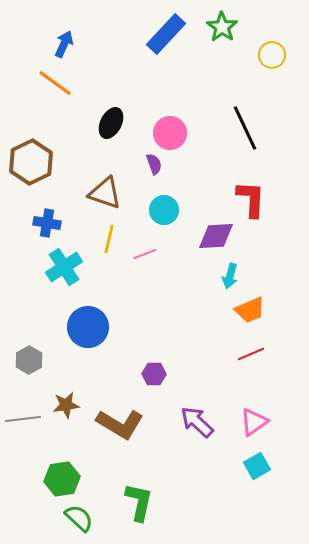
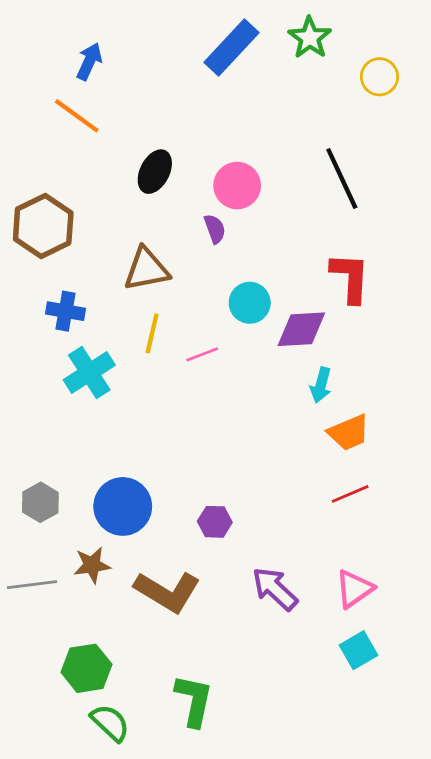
brown triangle: (105, 193) -> (146, 269), turned -30
cyan circle: (164, 210) -> (250, 303), moved
blue circle: (88, 327) -> (123, 506), moved

